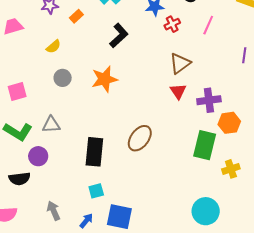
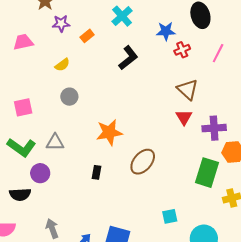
brown triangle: (180, 63) -> (188, 89), turned -45
orange star: (105, 79) -> (109, 132), moved
black rectangle: (94, 152) -> (96, 172), size x0.5
cyan square: (96, 191) -> (170, 216), moved

